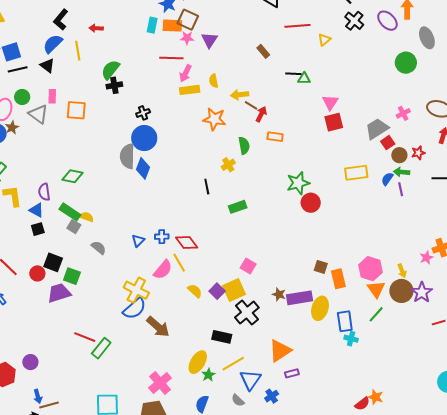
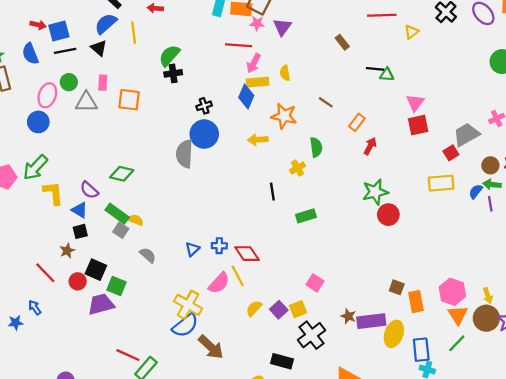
yellow arrow: (240, 95) -> (258, 140), moved
gray triangle: (38, 114) -> (86, 102), turned -40
red arrow: (261, 114) -> (370, 146), moved
brown star: (12, 128) -> (67, 251), moved
orange rectangle: (275, 137) -> (357, 122), moved, turned -63
red square: (388, 143) -> (451, 153), moved
blue diamond: (143, 168) -> (246, 97), moved
purple semicircle: (44, 192) -> (89, 190), turned -42
yellow square: (234, 290) -> (298, 309), size x0.7
yellow semicircle: (195, 291) -> (254, 308), turned -91

